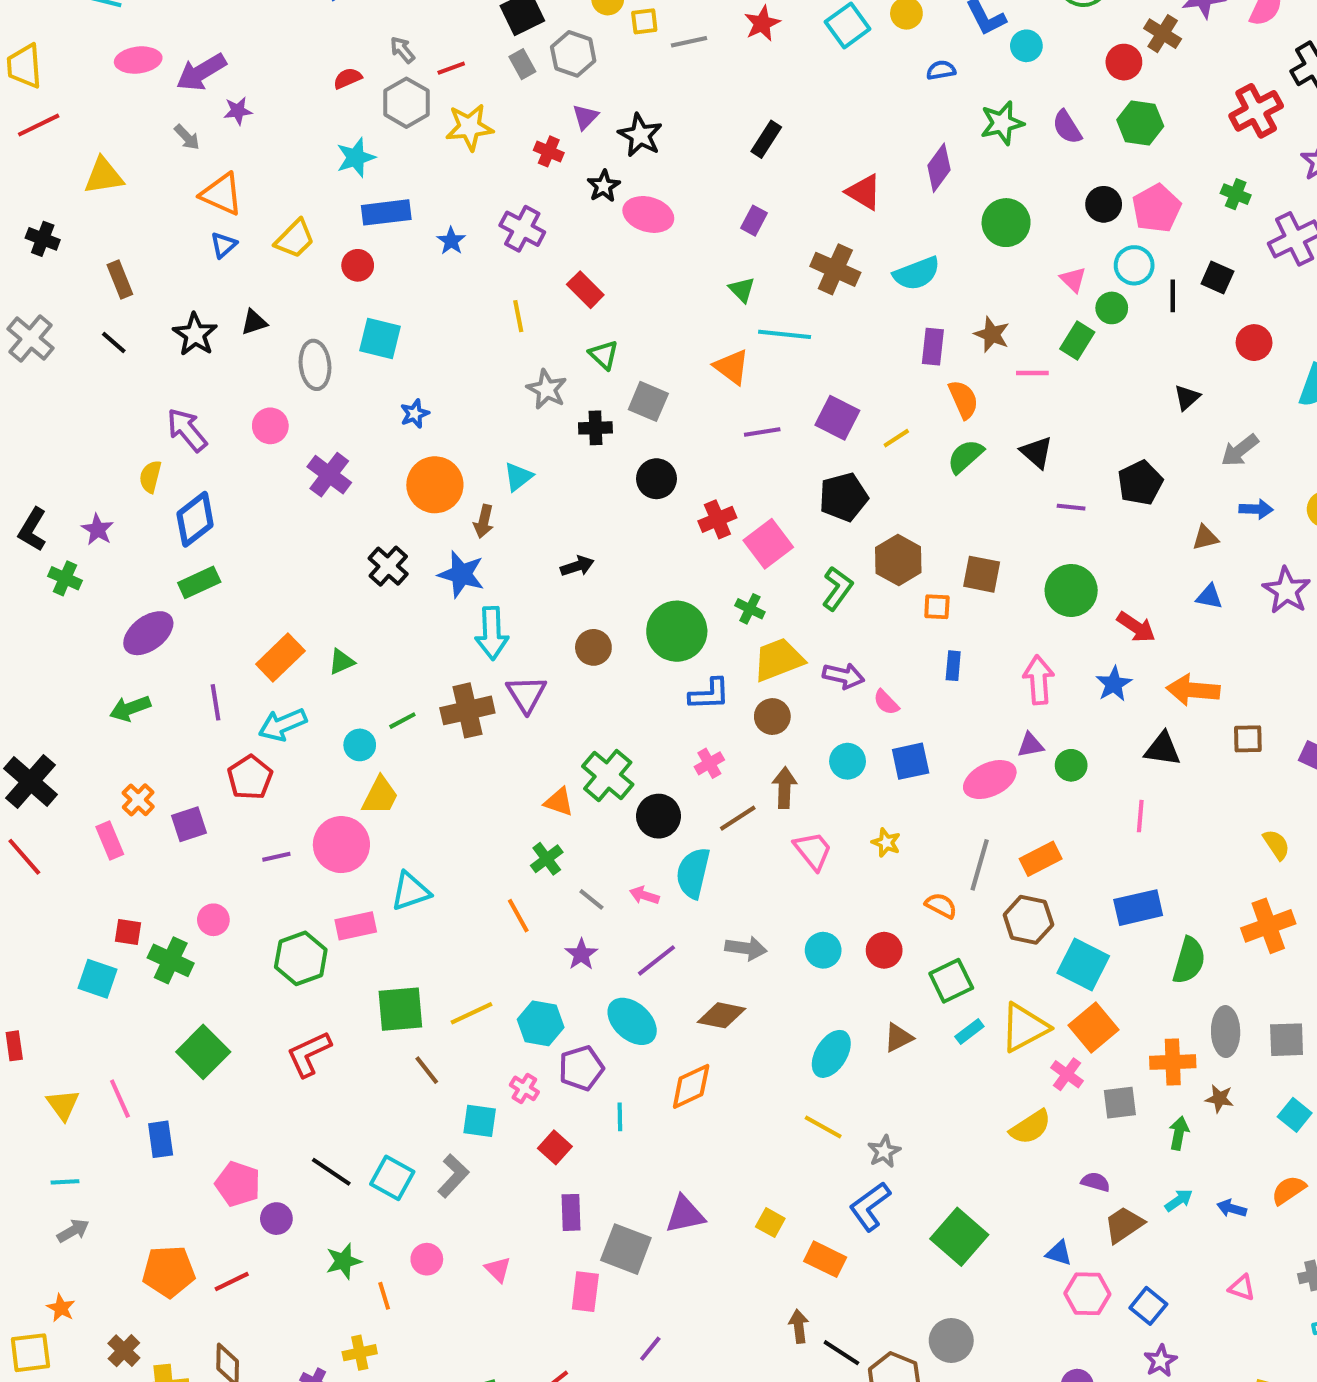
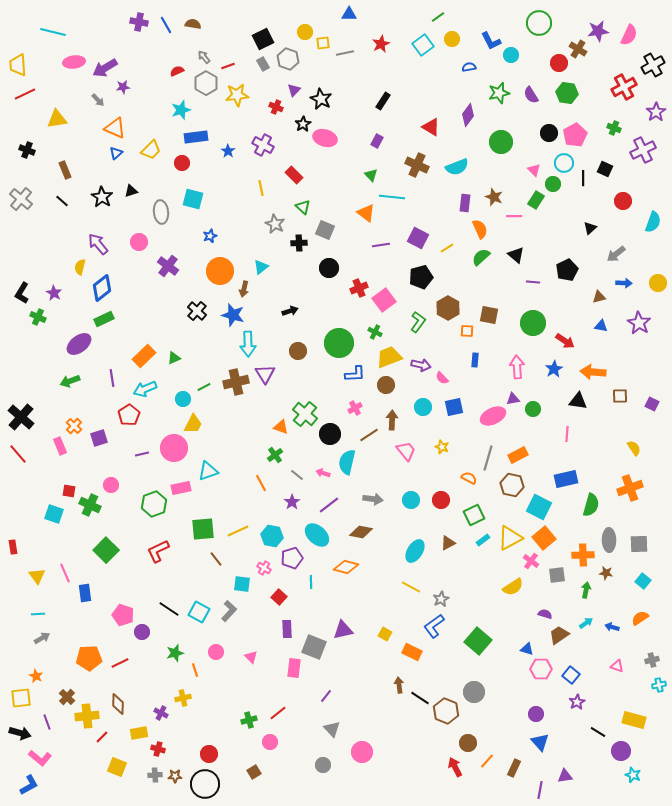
orange diamond: (691, 1086) -> (346, 567), turned 40

